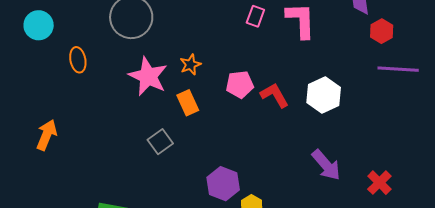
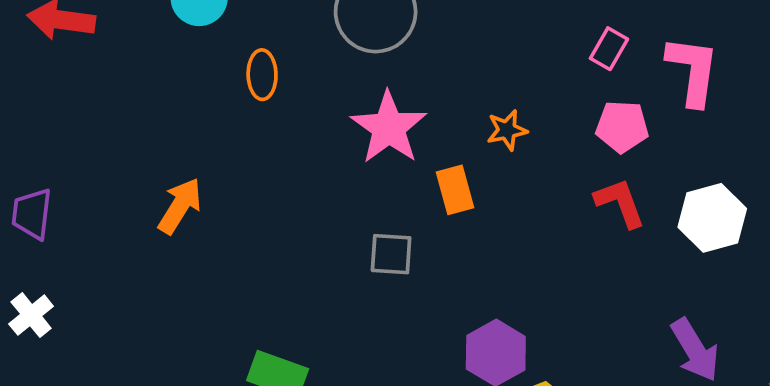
orange star: (190, 65) -> (507, 130), moved
pink pentagon: (240, 84) -> (622, 127), moved
gray square: (160, 142) -> (391, 254), turned 30

